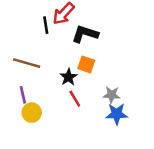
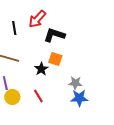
black line: (46, 25) -> (14, 28), moved
red line: (75, 99) -> (38, 96), moved

